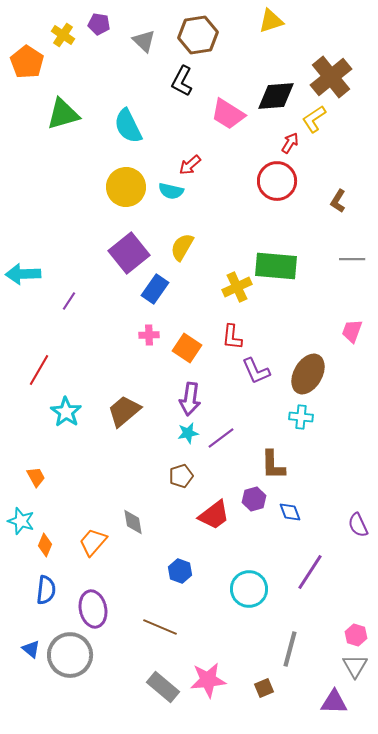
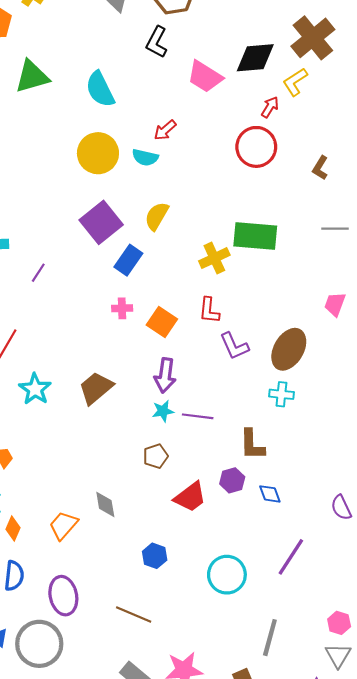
purple line: (221, 438) -> (198, 416), turned 44

